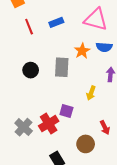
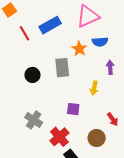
pink triangle: (96, 19) -> (88, 16), turned -30
blue rectangle: (56, 22) -> (50, 25), size x1.5
red cross: (49, 124) -> (59, 137), moved
gray cross: (24, 127) -> (34, 120), moved

